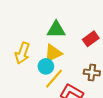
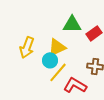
green triangle: (56, 30) -> (72, 24), moved

